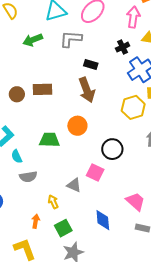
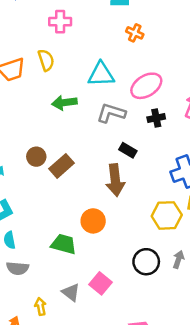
black cross: (123, 47) -> (156, 118), moved
brown rectangle: (43, 89) -> (61, 166), turned -54
brown circle: (17, 94) -> (36, 157), moved
green trapezoid: (49, 140) -> (64, 244), moved
black circle: (112, 149) -> (146, 262), moved

